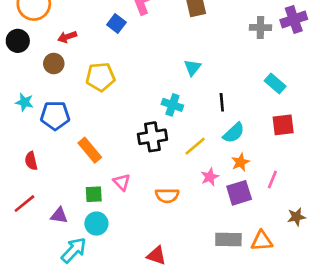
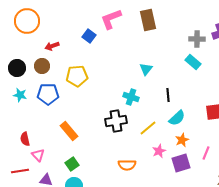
black circle: (18, 41) -> (17, 68), moved
cyan rectangle: (275, 84) -> (193, 62), moved
blue pentagon: (55, 116) -> (48, 94), moved
pink triangle: (122, 182) -> (38, 155), moved
green square: (94, 194) -> (72, 164), turned -32
red line: (24, 204) -> (20, 171), turned 30

